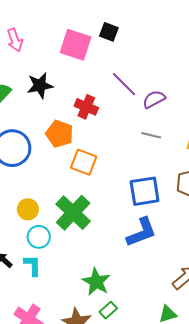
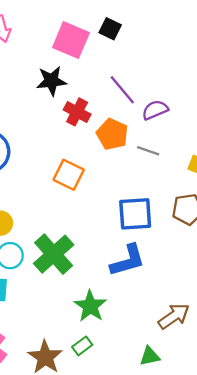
black star: (40, 85) -> (51, 81), moved
orange pentagon: (60, 134) -> (112, 134), moved
green cross: (73, 213) -> (54, 254), moved
green star: (96, 282) -> (90, 306), moved

